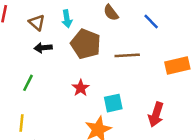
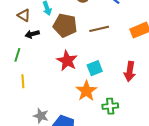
green line: (28, 83) -> (17, 55), moved
red star: (81, 88) -> (67, 61), size x1.5
yellow line: (22, 123) -> (23, 81), moved

